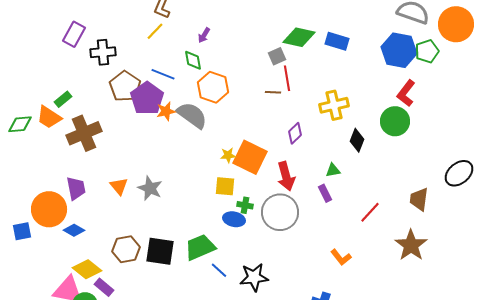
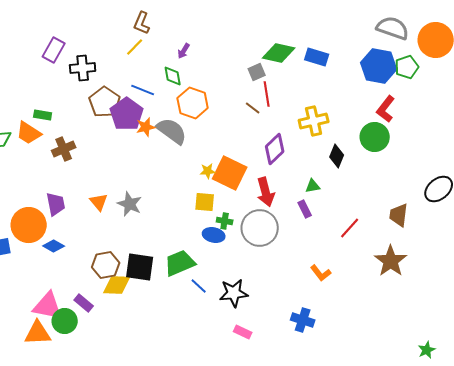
brown line: (273, 92) -> (253, 108), turned 35
green rectangle: (63, 99) -> (43, 115), turned 48
brown cross: (84, 133) -> (64, 149), size x0.7
purple diamond: (295, 133) -> (275, 149), size x1.4
yellow diamond: (87, 269) -> (117, 285), moved, turned -36

